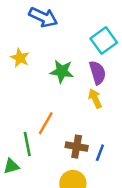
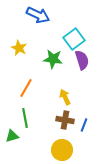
cyan square: (104, 41) -> (74, 39), moved
yellow arrow: (95, 98) -> (65, 97), moved
orange line: (46, 123) -> (26, 88), moved

